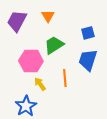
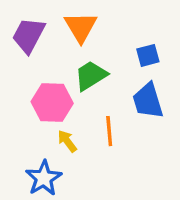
orange triangle: (48, 16) -> (81, 27), size x1.5
blue trapezoid: (88, 60) -> (148, 101), turned -35

